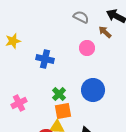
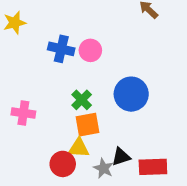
pink circle: (87, 48) -> (90, 50), moved
pink cross: (19, 103) -> (23, 113), turned 35

